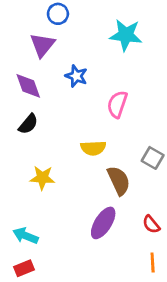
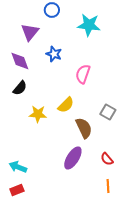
blue circle: (58, 14) -> (52, 10), moved
yellow semicircle: (93, 148) -> (66, 105), turned -42
yellow star: (42, 178) -> (38, 114), moved

